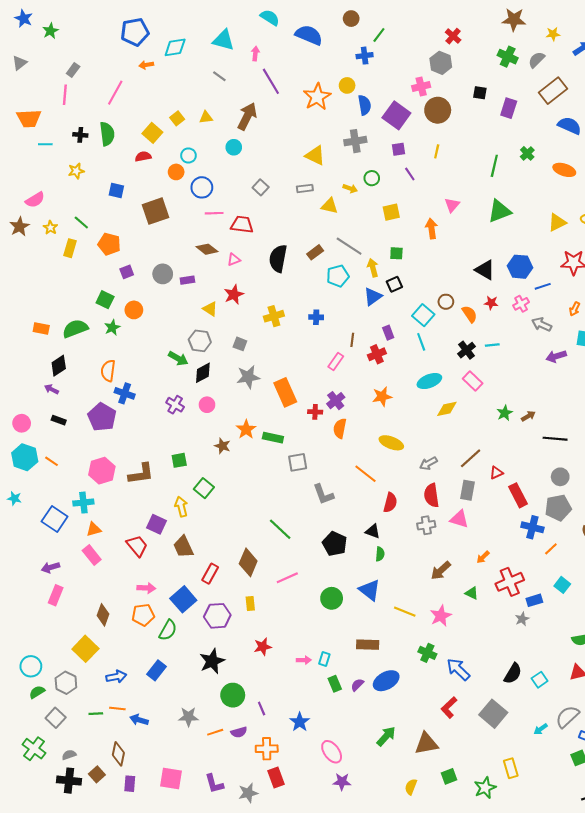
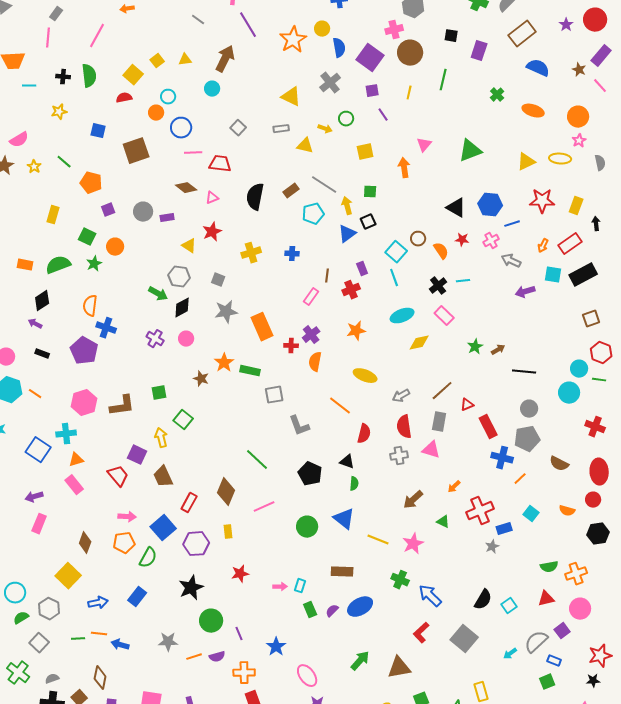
gray cross: (355, 141) -> (330, 83), turned -30
green line: (494, 166) -> (443, 80), moved
yellow rectangle: (70, 248) -> (53, 215), moved

